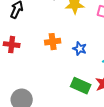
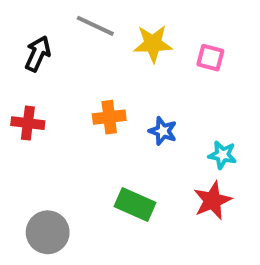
green rectangle: (81, 86) -> (135, 204), moved

